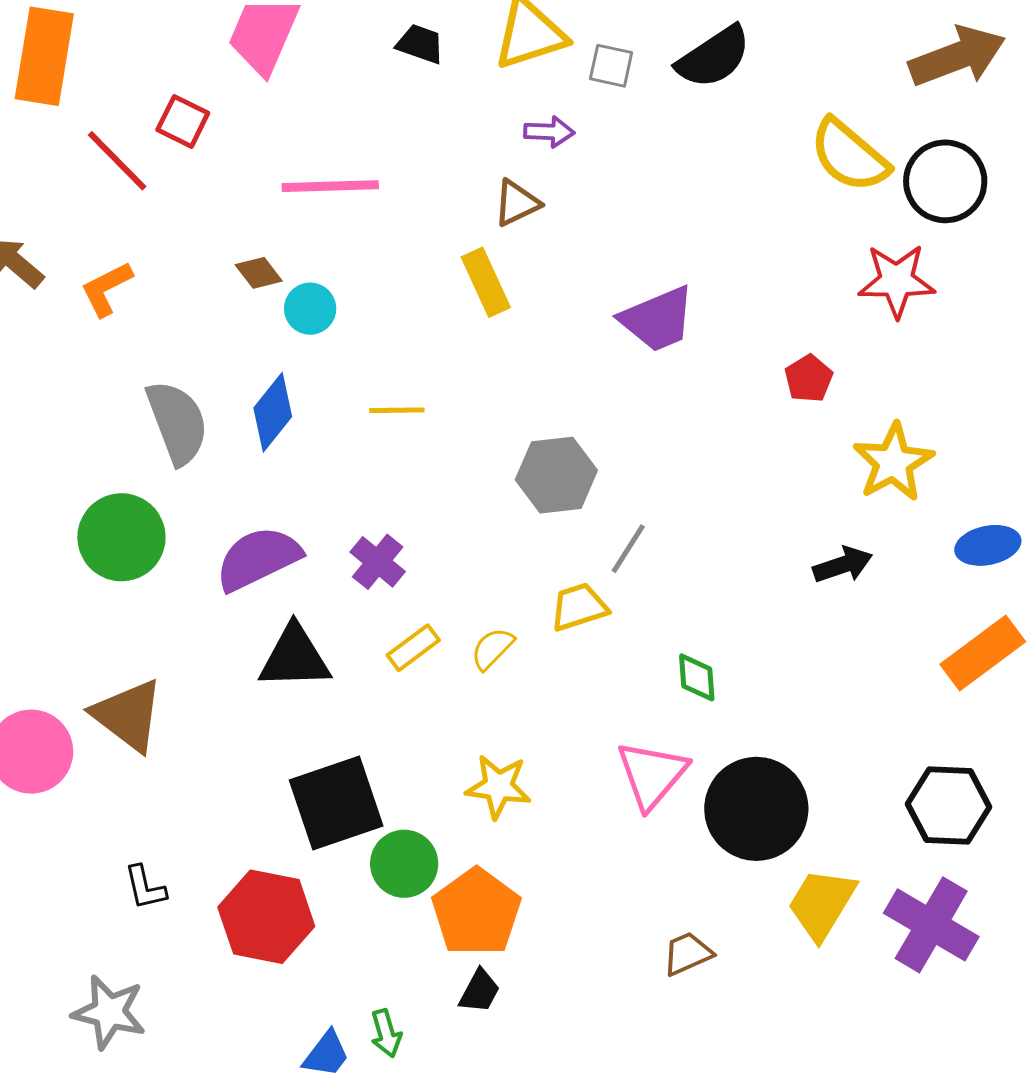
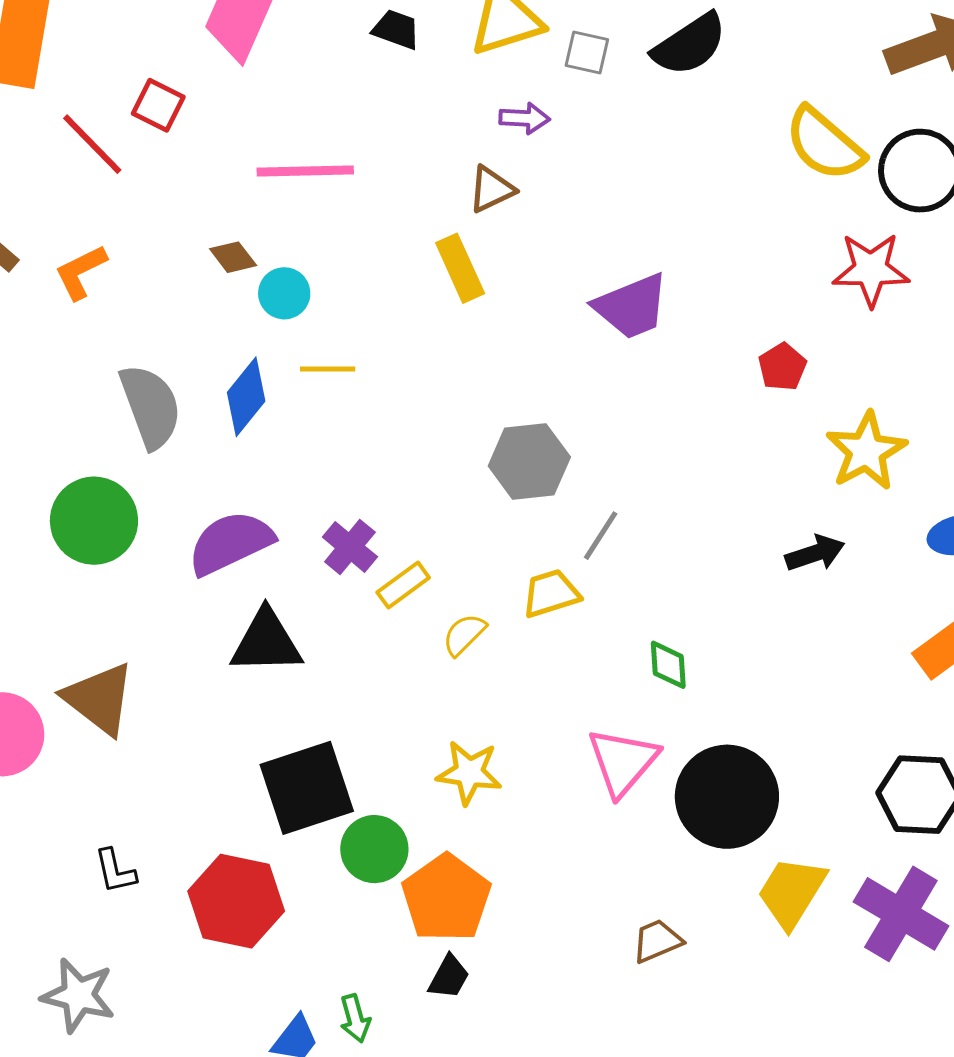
yellow line: (397, 410) -> (328, 369), moved
yellow rectangle: (413, 648) -> (403, 585), moved

